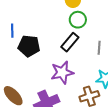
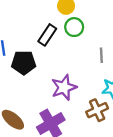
black rectangle: (70, 42) -> (47, 35), moved

